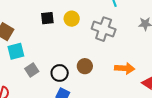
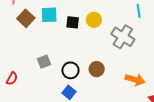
black square: (47, 18) -> (73, 22), moved
cyan square: (16, 51) -> (49, 15), moved

